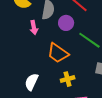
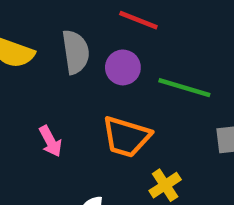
pink arrow: (34, 28) -> (50, 141), moved

